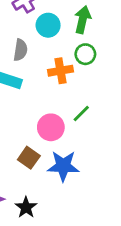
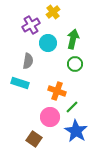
orange cross: (61, 71) -> (57, 91), moved, turned 30
blue star: (63, 166) -> (76, 131), moved, turned 30

